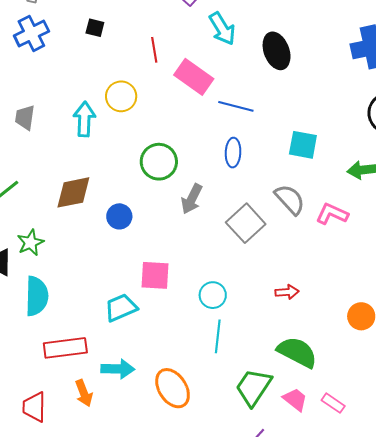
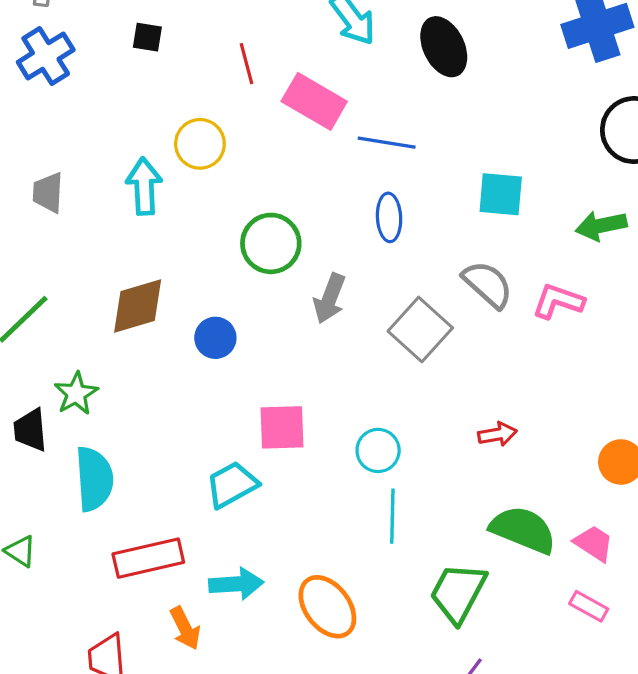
pink trapezoid: (295, 399) -> (594, 543), moved

